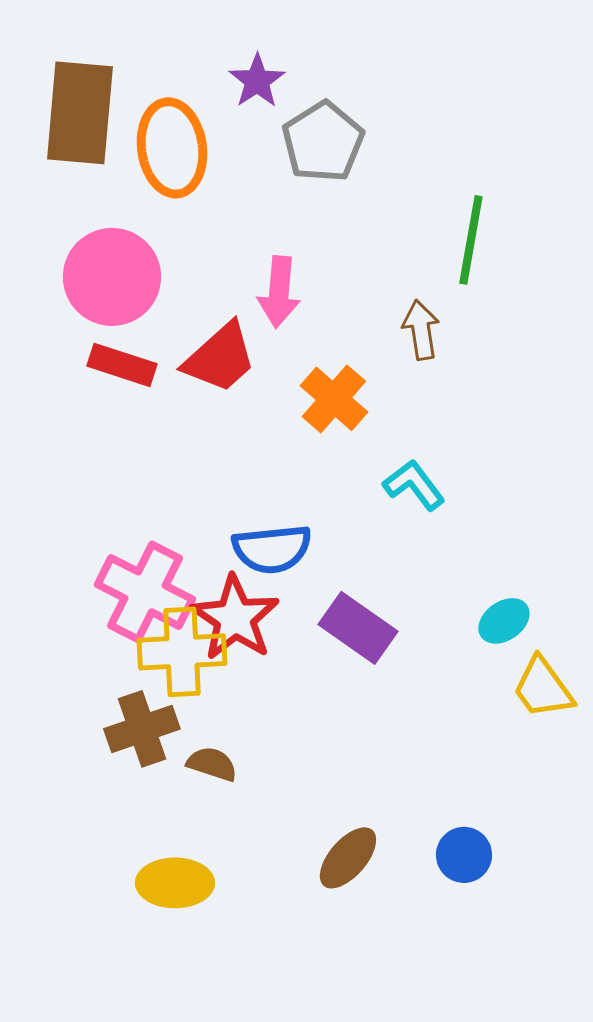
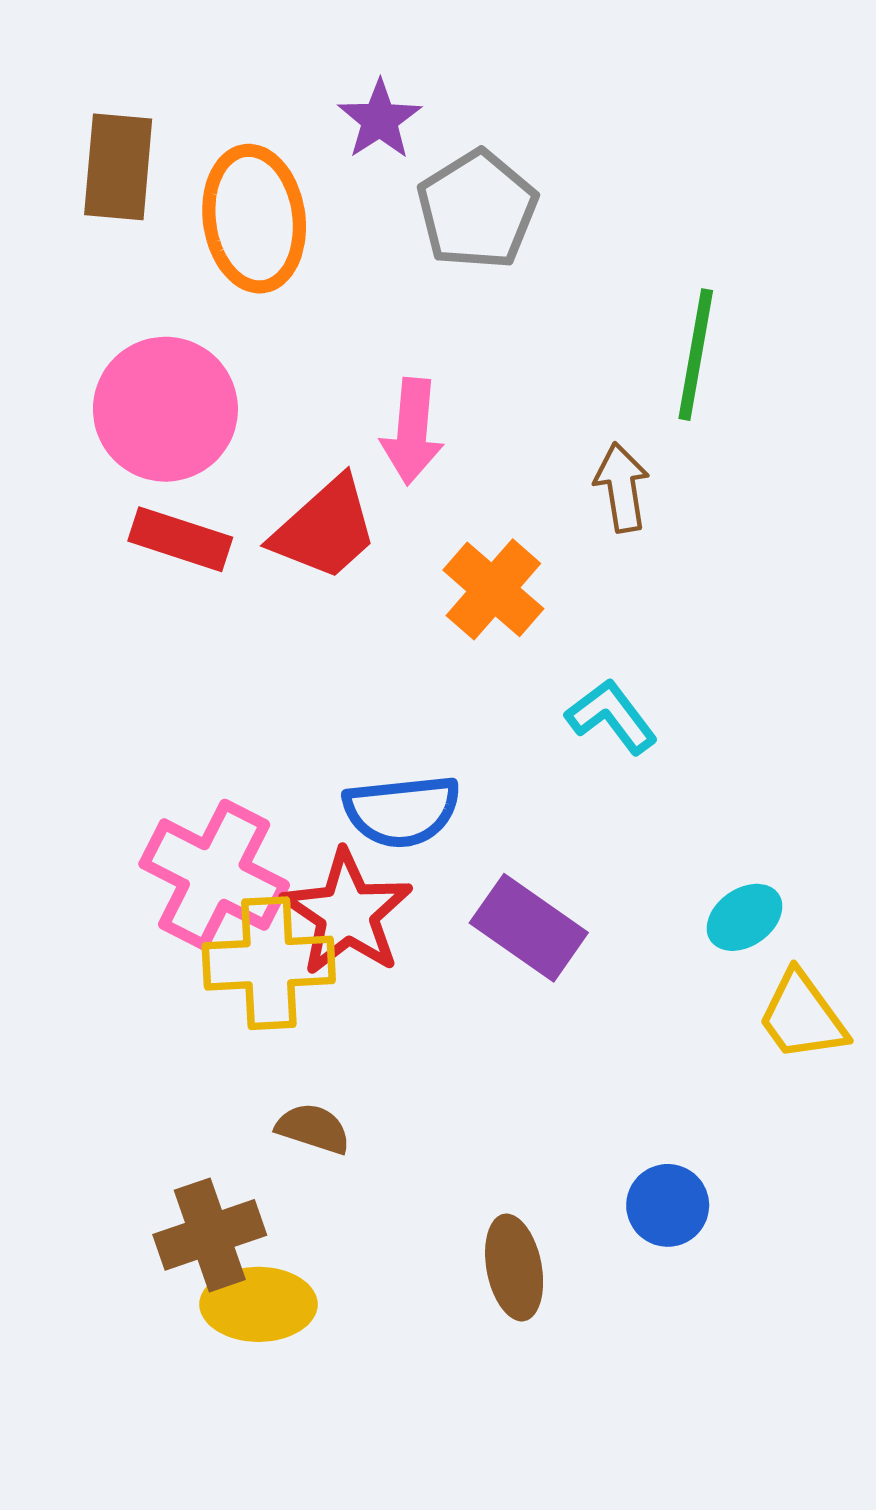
brown rectangle: (80, 113) -> (118, 167), size x0.7
brown cross: (142, 729) -> (210, 1235), moved
blue circle: (464, 855) -> (668, 1205), moved
brown ellipse: (348, 858) -> (514, 1267), turned -52

